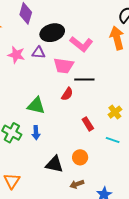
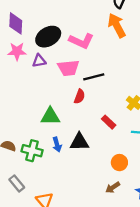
pink star: (16, 55) -> (17, 51), moved
orange circle: (80, 157) -> (119, 163), moved
black triangle: (54, 164) -> (79, 142), moved

